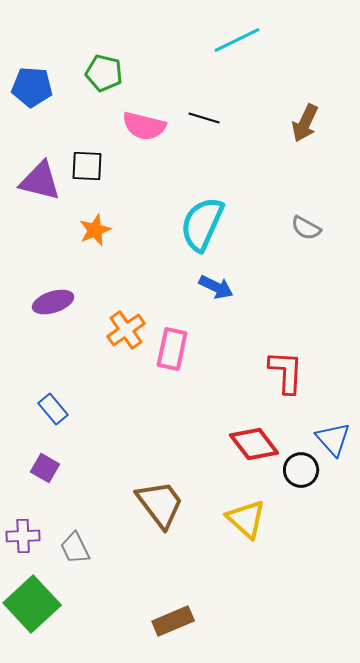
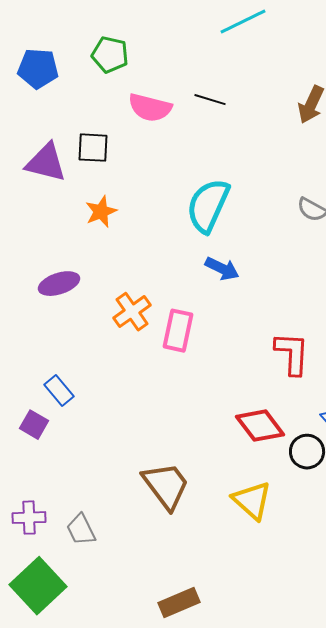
purple square: (45, 468) -> (34, 425), moved

